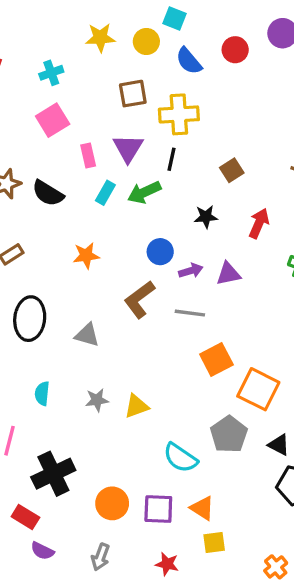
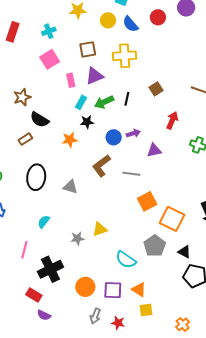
yellow circle: (146, 41) -> (108, 20), moved
brown square: (133, 94) -> (88, 49), moved
purple triangle: (128, 148) -> (94, 76), turned 36
black line: (171, 159) -> (127, 99), moved
black semicircle: (48, 193) -> (39, 120), moved
black star: (206, 217) -> (87, 122), moved
purple arrow: (191, 271) -> (133, 133), moved
cyan semicircle: (42, 394) -> (44, 222), turned 32
gray star: (97, 400) -> (77, 238), moved
gray arrow: (100, 557) -> (95, 316), moved

